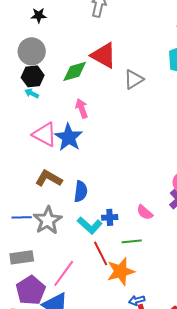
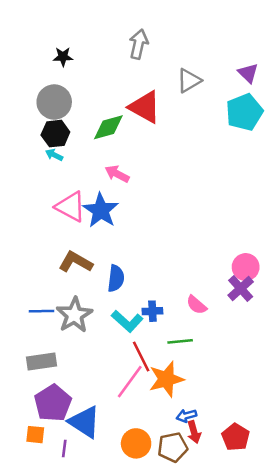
gray triangle: (134, 79) -> (189, 81), moved
pink arrow: (82, 108) -> (117, 174), turned -42
pink line: (64, 273) -> (130, 382), moved

